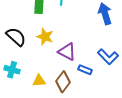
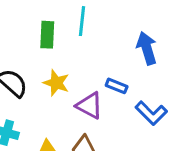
blue rectangle: (85, 70) -> (117, 86), moved

